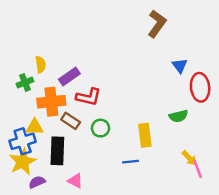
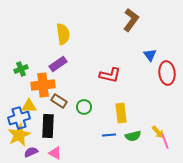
yellow semicircle: (41, 65) -> (63, 34), moved, size x1.5
red L-shape: (89, 97) -> (110, 75), moved
green semicircle: (178, 116) -> (133, 136), moved
pink triangle: (75, 181) -> (55, 153), moved

